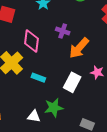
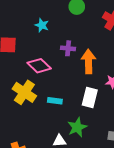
pink diamond: (32, 41) -> (39, 66), turned -40
orange arrow: (79, 48) -> (88, 62), turned 150

